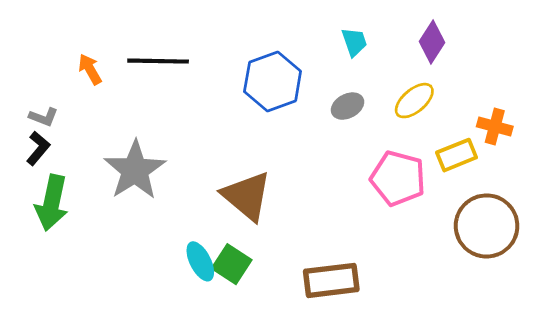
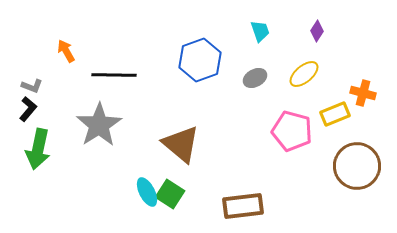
purple diamond: (432, 42) -> (317, 31), size x0.7
black line: (158, 61) -> (114, 75), moved

